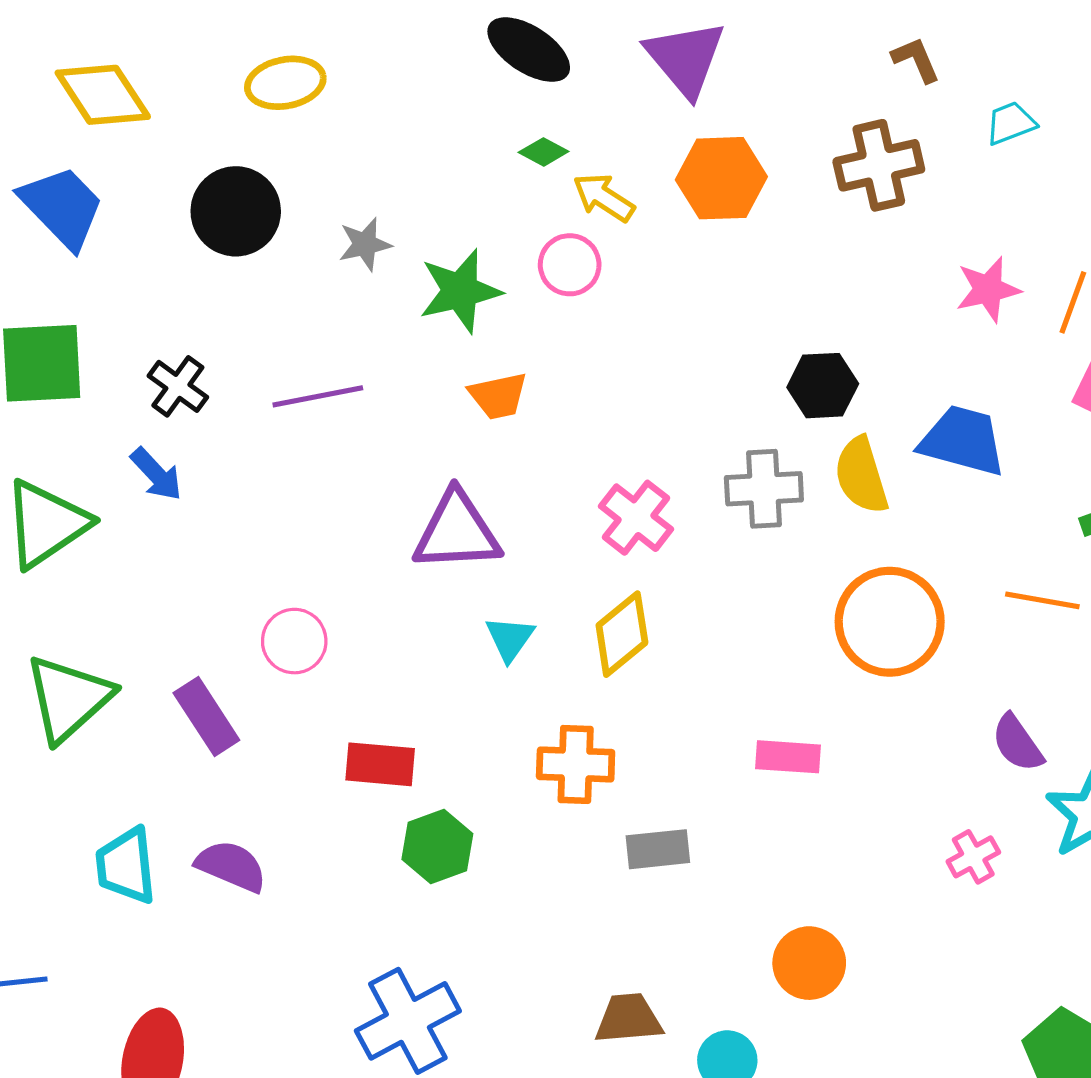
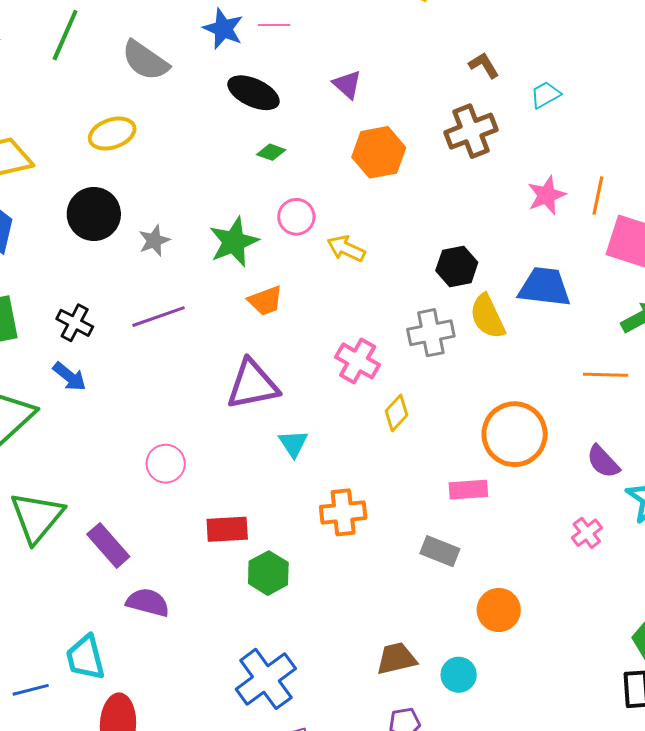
purple triangle: (685, 58) -> (347, 84), size x0.6
yellow arrow: (604, 197) -> (346, 249), moved
gray star: (365, 244) -> (154, 241), moved
orange circle: (890, 622) -> (515, 434), moved
yellow diamond: (622, 634) -> (396, 413), moved, size x0.7
purple rectangle: (206, 716) -> (108, 545), moved
gray rectangle: (658, 849) -> (440, 551), moved, turned 36
cyan trapezoid: (126, 866) -> (85, 658), moved

